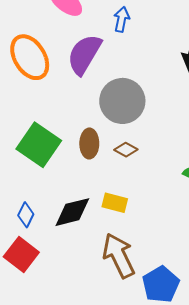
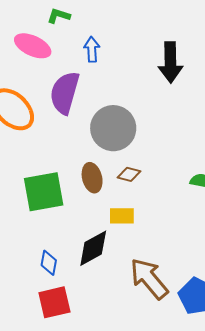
green square: (39, 145) -> (44, 192), turned -30
yellow rectangle: (115, 203) -> (122, 216), moved
red square: (21, 255) -> (54, 302), turned -36

